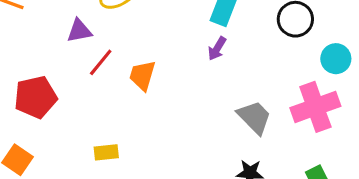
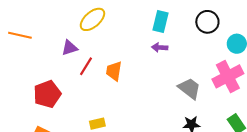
purple arrow: (217, 49) -> (160, 47), turned 70

